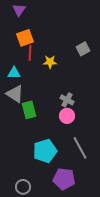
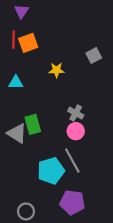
red line: (30, 53) -> (14, 40), moved
gray triangle: (15, 94) -> (17, 133), moved
gray line: (80, 148) -> (72, 161), moved

